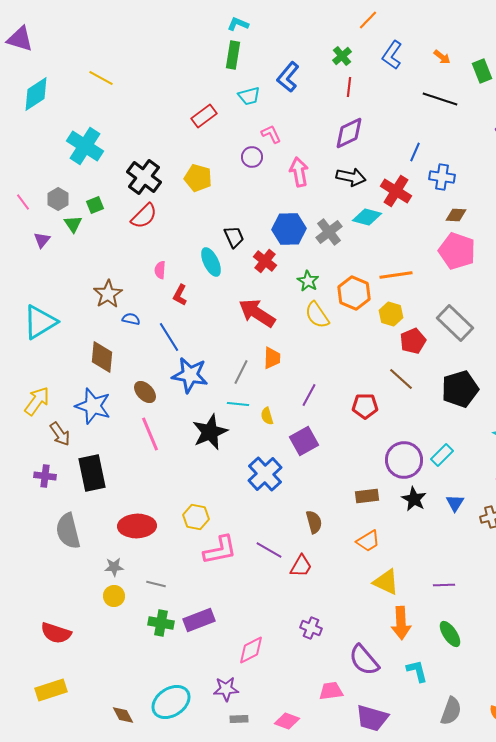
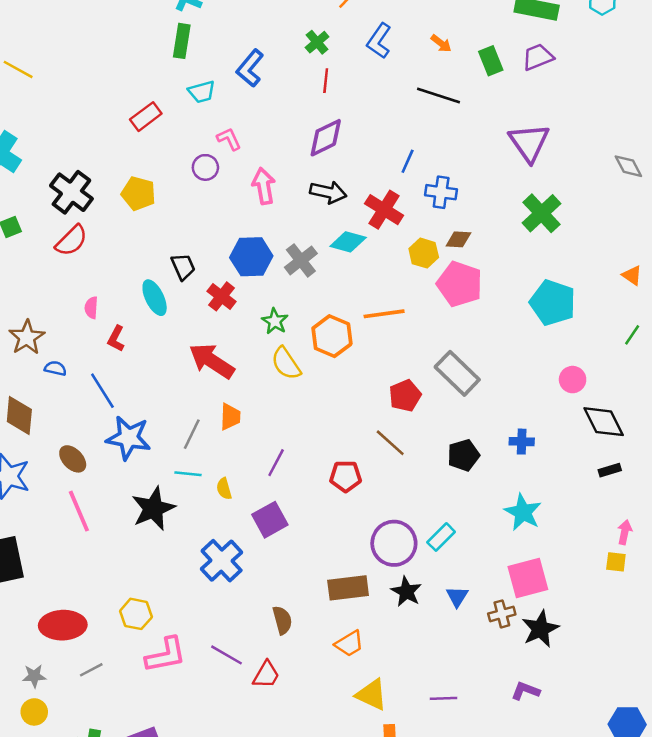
yellow hexagon: (391, 314) -> (424, 253), moved
black pentagon: (460, 389) -> (463, 455), size x0.7
brown rectangle: (367, 496) -> (348, 588), size x1.4
gray line: (156, 584) -> (91, 670), moved, turned -42

